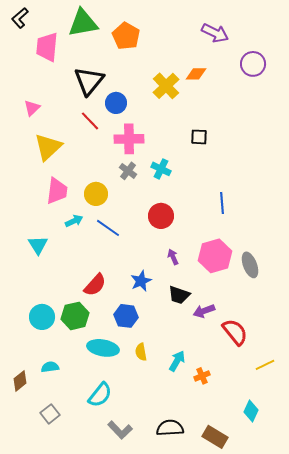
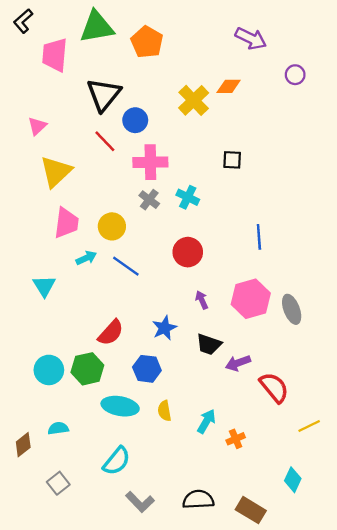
purple circle: (253, 64) -> (295, 75), size x0.7

